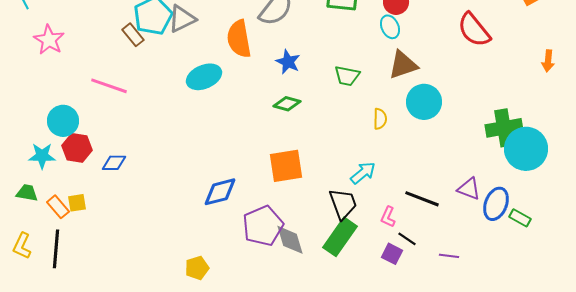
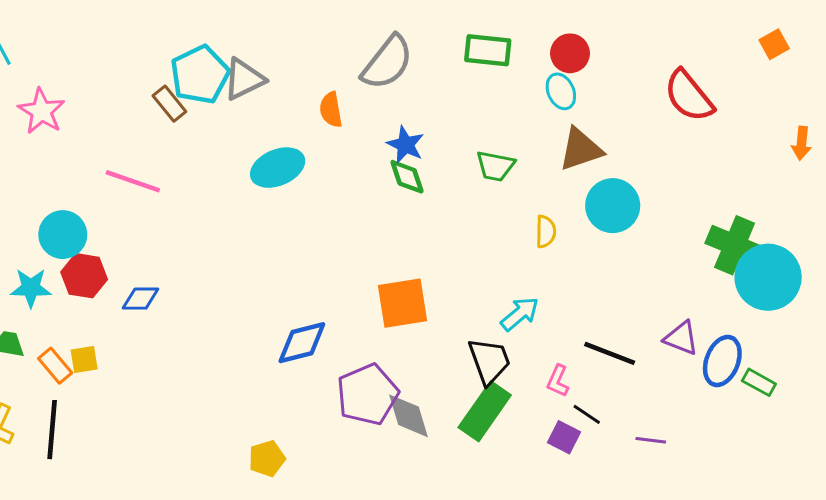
orange semicircle: (239, 39) -> (331, 110), size x0.6
green diamond: (287, 104) -> (407, 177), moved, turned 56
green cross: (504, 128) -> (735, 245), turned 33

